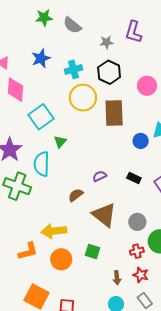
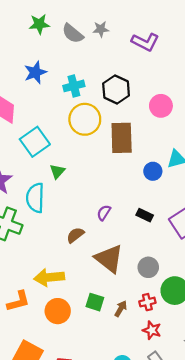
purple L-shape: (133, 32) -> (145, 42), turned -80
gray star: (106, 42) -> (101, 29), moved
purple semicircle: (100, 176) -> (104, 213), turned -32
brown arrow: (117, 278) -> (121, 309), moved, turned -144

